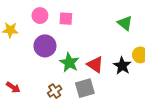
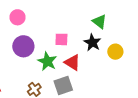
pink square: (66, 19) -> (61, 39), moved
black star: (122, 66) -> (92, 43), moved

